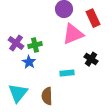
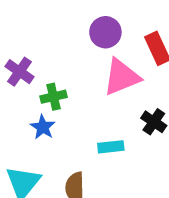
purple cross: (16, 43) -> (19, 72), moved

